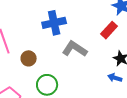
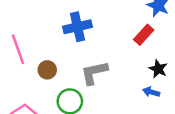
gray L-shape: (75, 49) -> (94, 73), moved, turned -45

